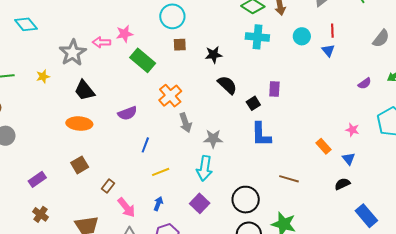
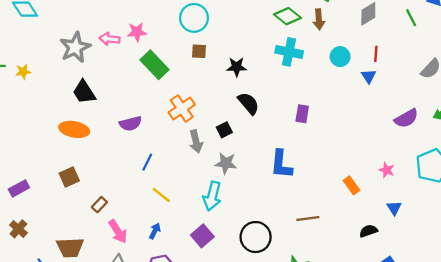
yellow star: (43, 76) -> (23, 72), moved
purple semicircle: (365, 83) -> (406, 118), size x1.5
black square: (253, 103) -> (224, 130), moved
blue triangle: (349, 159) -> (394, 208), moved
yellow line: (161, 172) -> (161, 195), turned 54
brown line: (289, 179) -> (308, 219), turned -30

